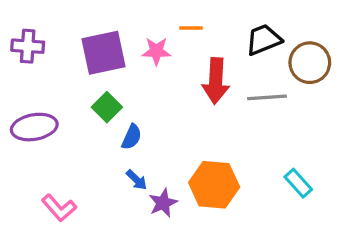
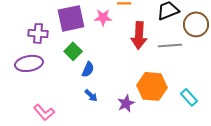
purple cross: (28, 46) -> (38, 33), moved
orange hexagon: (214, 185) -> (152, 86), moved
purple star: (163, 203) -> (126, 103), moved

